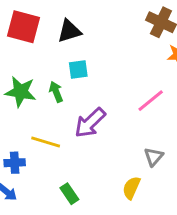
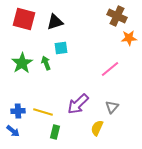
green star: (21, 92) -> (22, 63), turned 30
purple arrow: (90, 123) -> (78, 104), moved
yellow line: (46, 142) -> (43, 112), moved
green rectangle: (69, 194) -> (55, 132), turned 48

